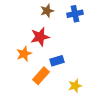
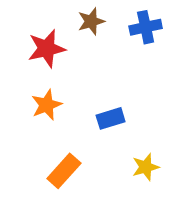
red star: (40, 37) -> (47, 49), moved
orange rectangle: (41, 76) -> (64, 171), moved

